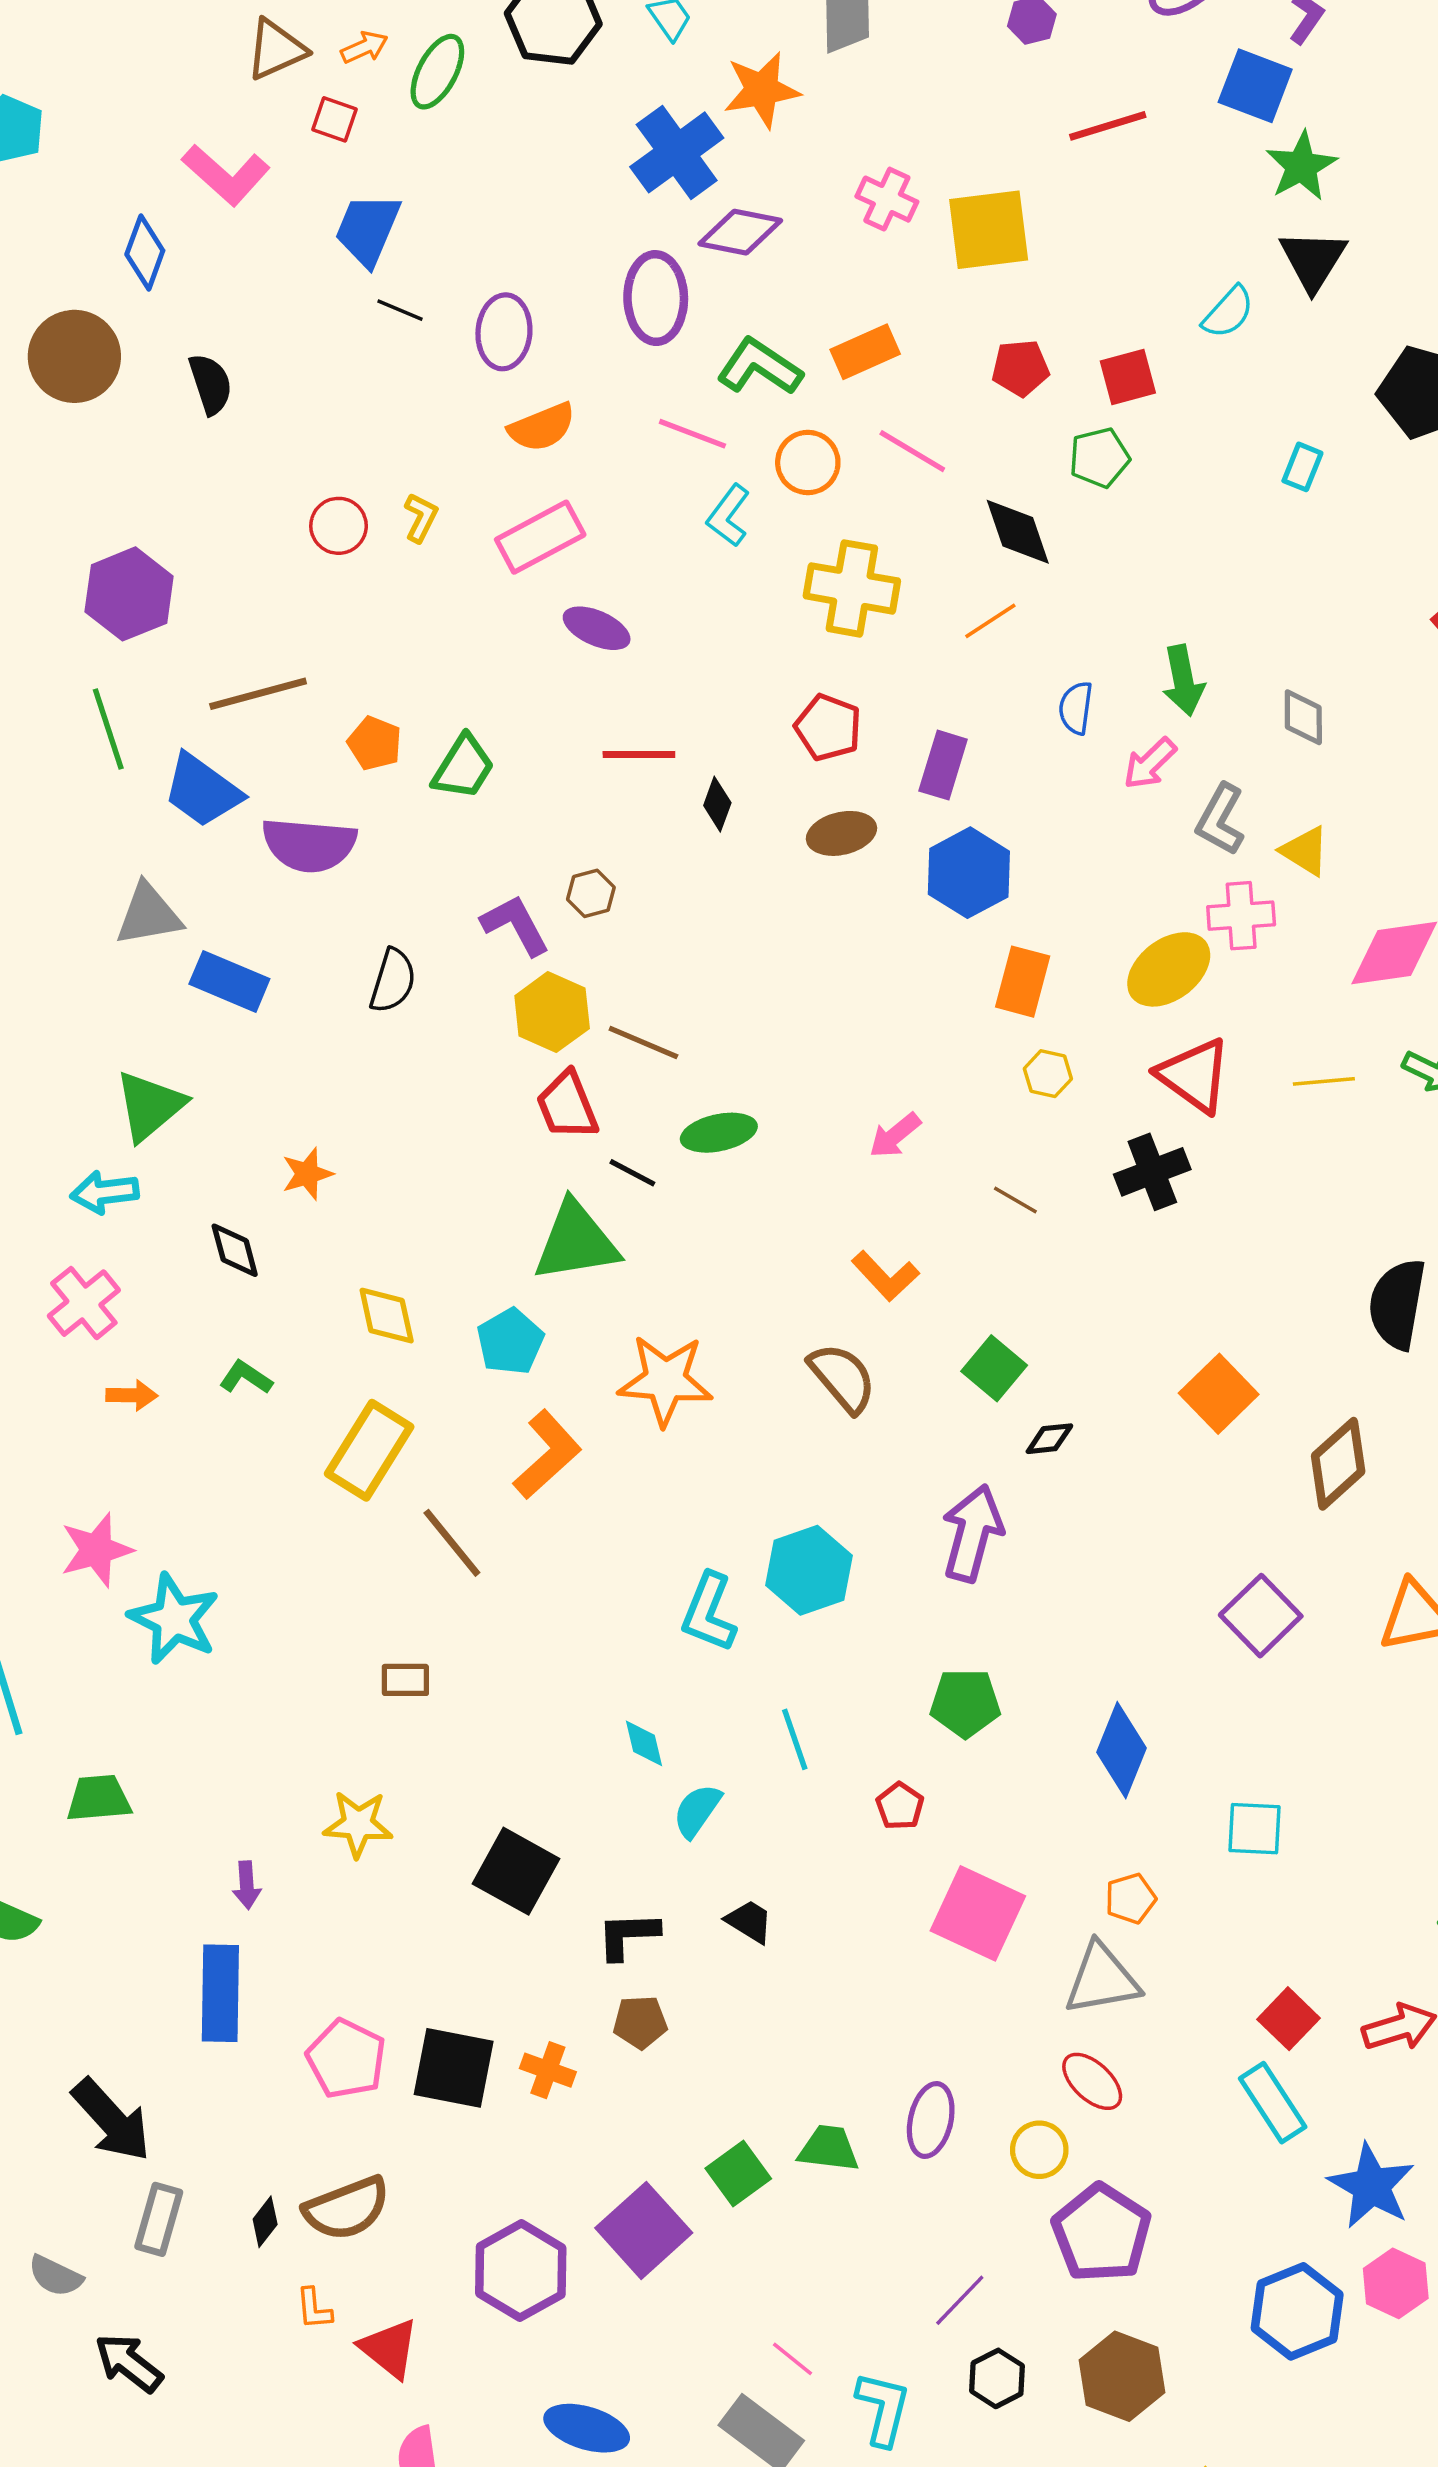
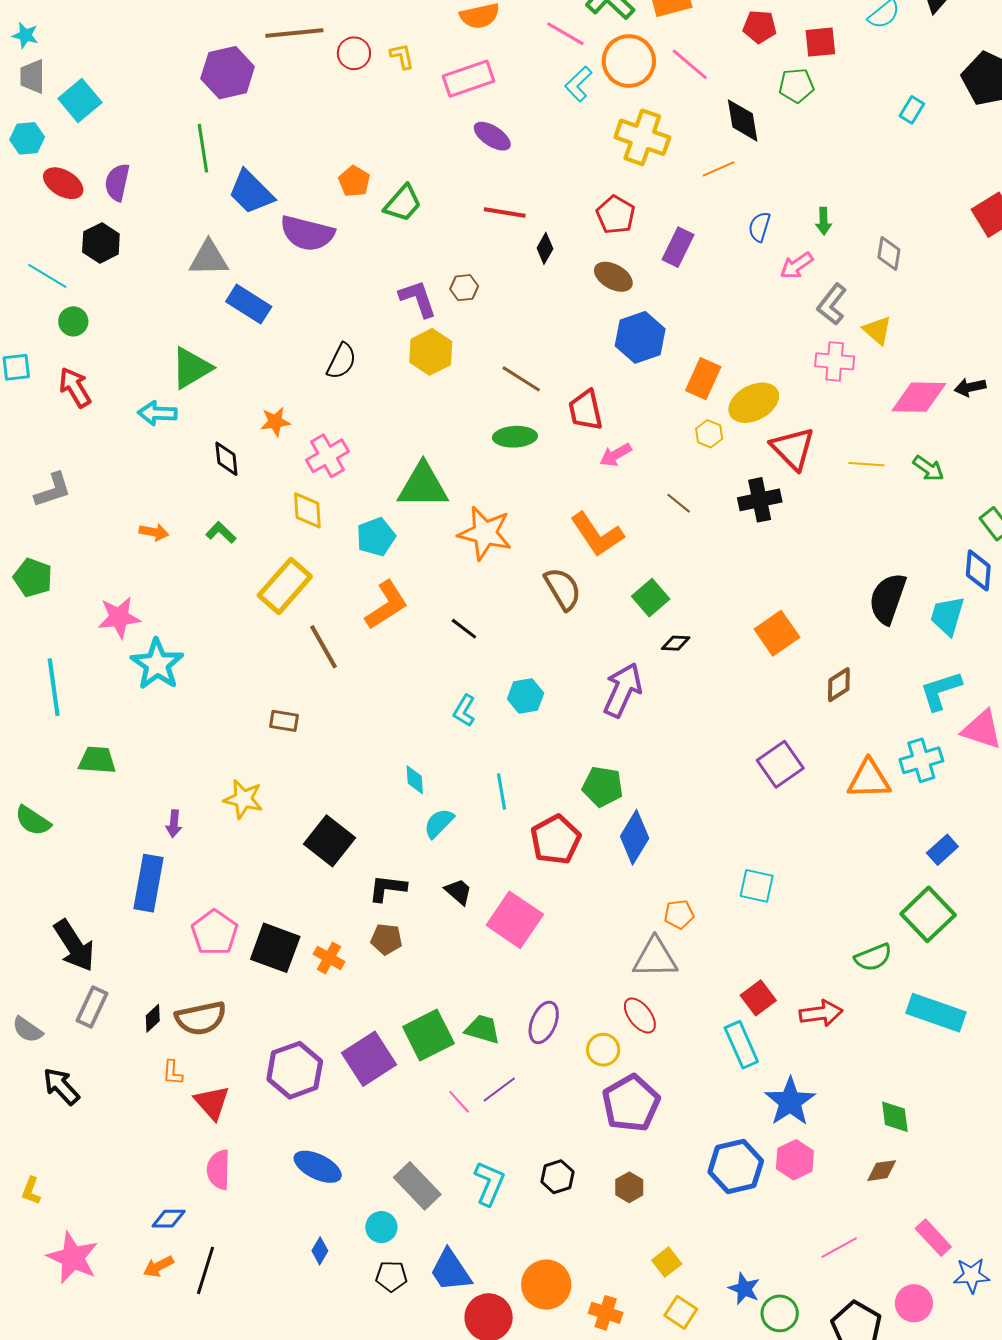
orange circle: (808, 462) -> (629, 61), size x1.4
yellow L-shape: (421, 518) -> (402, 56), turned -48
green arrow: (1183, 680) -> (824, 221), size x0.7
brown line: (258, 694) -> (294, 33), moved
brown ellipse: (841, 833) -> (613, 277), turned 33
blue hexagon: (969, 873) -> (640, 337), moved
yellow ellipse: (1169, 969) -> (754, 403), moved
black semicircle: (393, 981) -> (342, 361), moved
brown line: (643, 1042) -> (521, 379), moved
red trapezoid: (567, 1106) -> (586, 410), moved
black line: (632, 1173) -> (464, 629), moved
orange L-shape: (885, 1276) -> (597, 534), size x1.4
pink cross: (84, 1303) -> (328, 456), moved
orange star: (665, 1380) -> (485, 533), moved
brown diamond: (1338, 1464) -> (839, 685), size x0.7
cyan hexagon: (809, 1570) -> (526, 696), size x0.7
cyan L-shape: (709, 1612) -> (464, 711), size x0.7
blue diamond: (1122, 1750) -> (635, 837), moved
red pentagon: (900, 1806) -> (556, 840), size x1.8
pink square: (978, 1913) -> (515, 920), moved
green square: (738, 2173) -> (428, 1035), size x1.4
purple line: (960, 2300) -> (499, 1090), moved
pink line: (792, 2359) -> (459, 1102), moved
brown hexagon: (1122, 2376) -> (629, 1187), size x0.6

